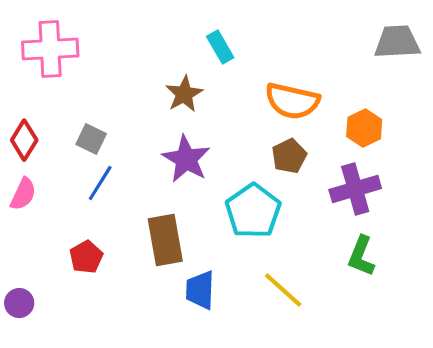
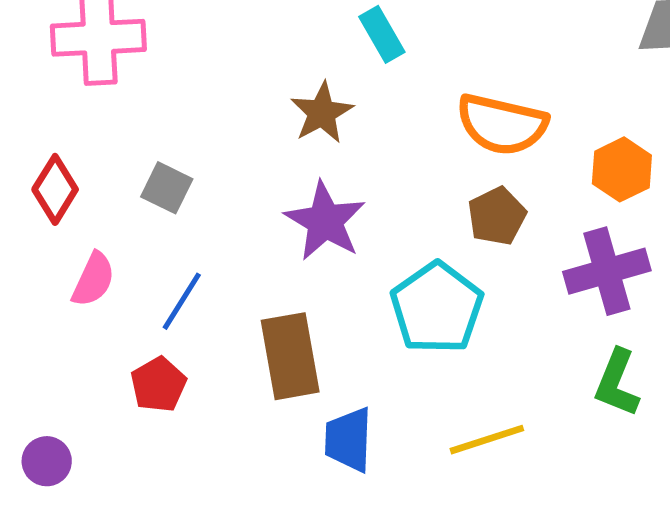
blue line: (100, 183) -> (182, 301), moved
pink semicircle: (23, 194) -> (93, 279), moved
yellow line: (283, 290) -> (487, 440), turned -60

